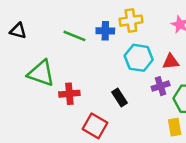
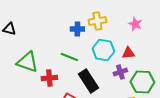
green line: (74, 36) -> (69, 57), moved
black rectangle: (119, 98) -> (88, 81), size x1.6

